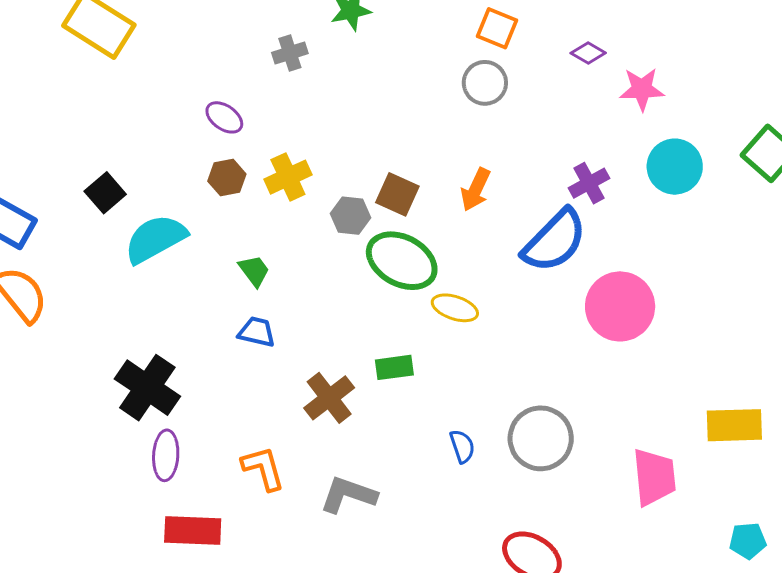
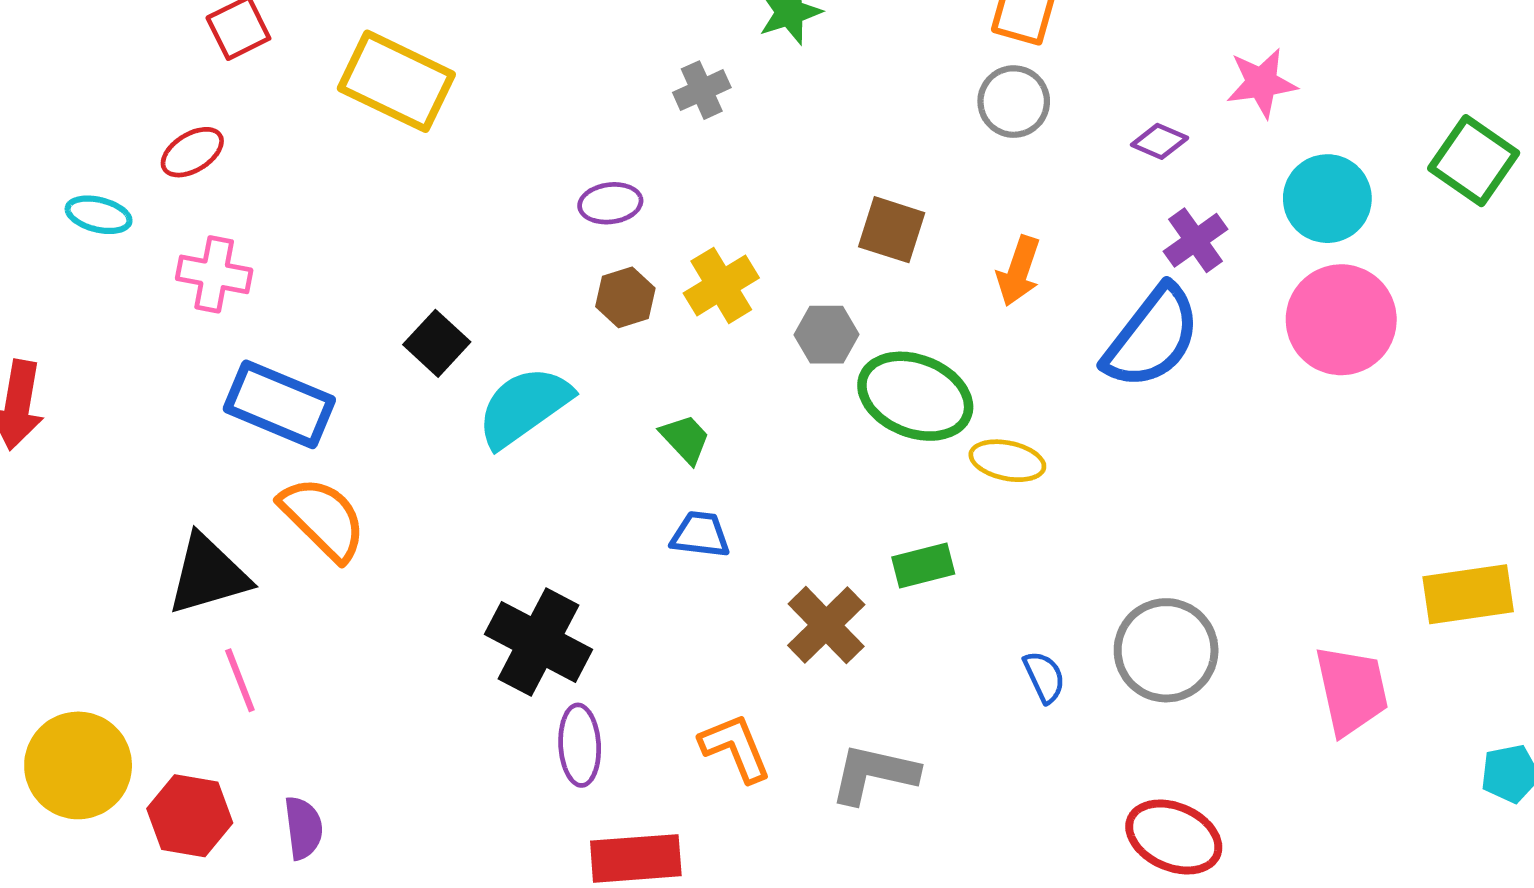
purple diamond: (588, 53) -> (1160, 141), moved
purple ellipse: (224, 117) -> (610, 203), turned -36
brown square: (397, 194) -> (892, 230), moved
pink circle: (620, 306) -> (1341, 320), moved

